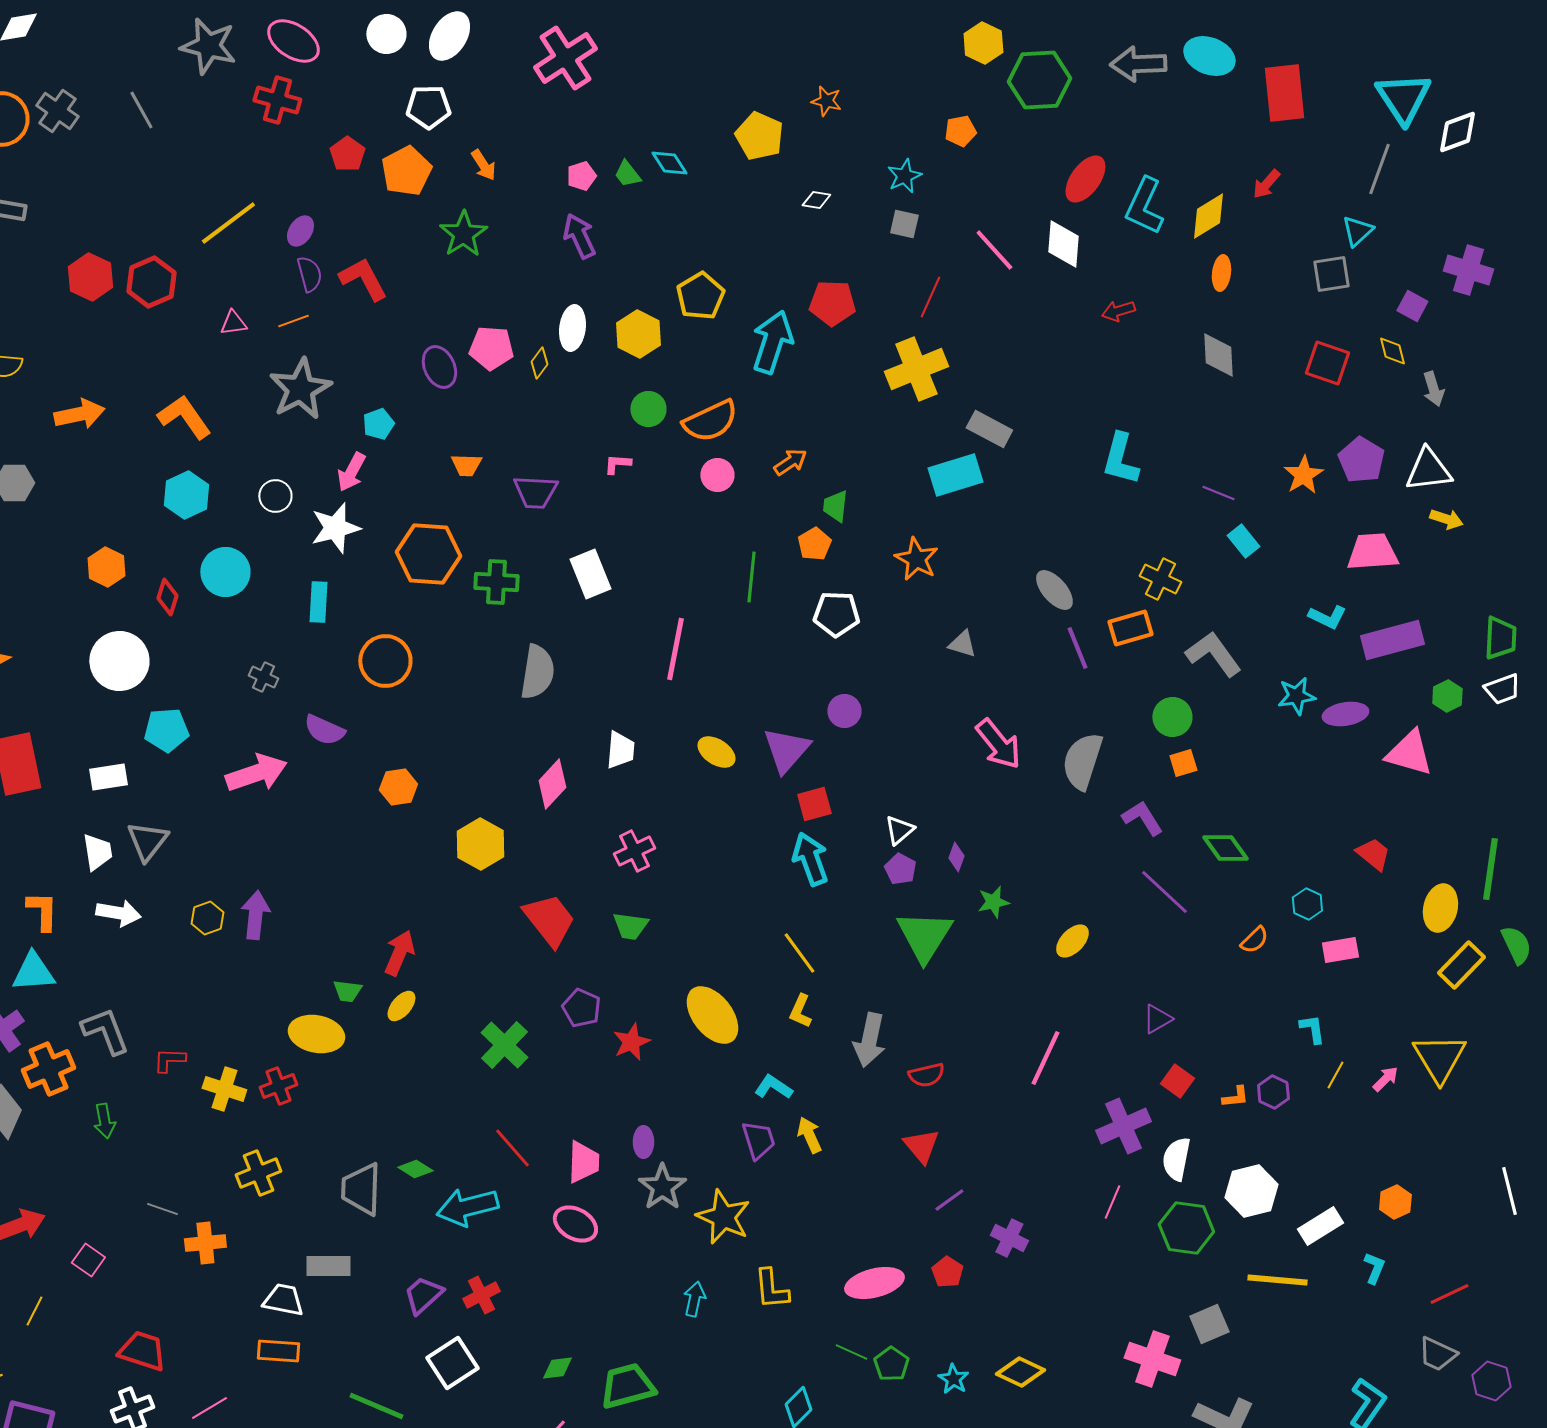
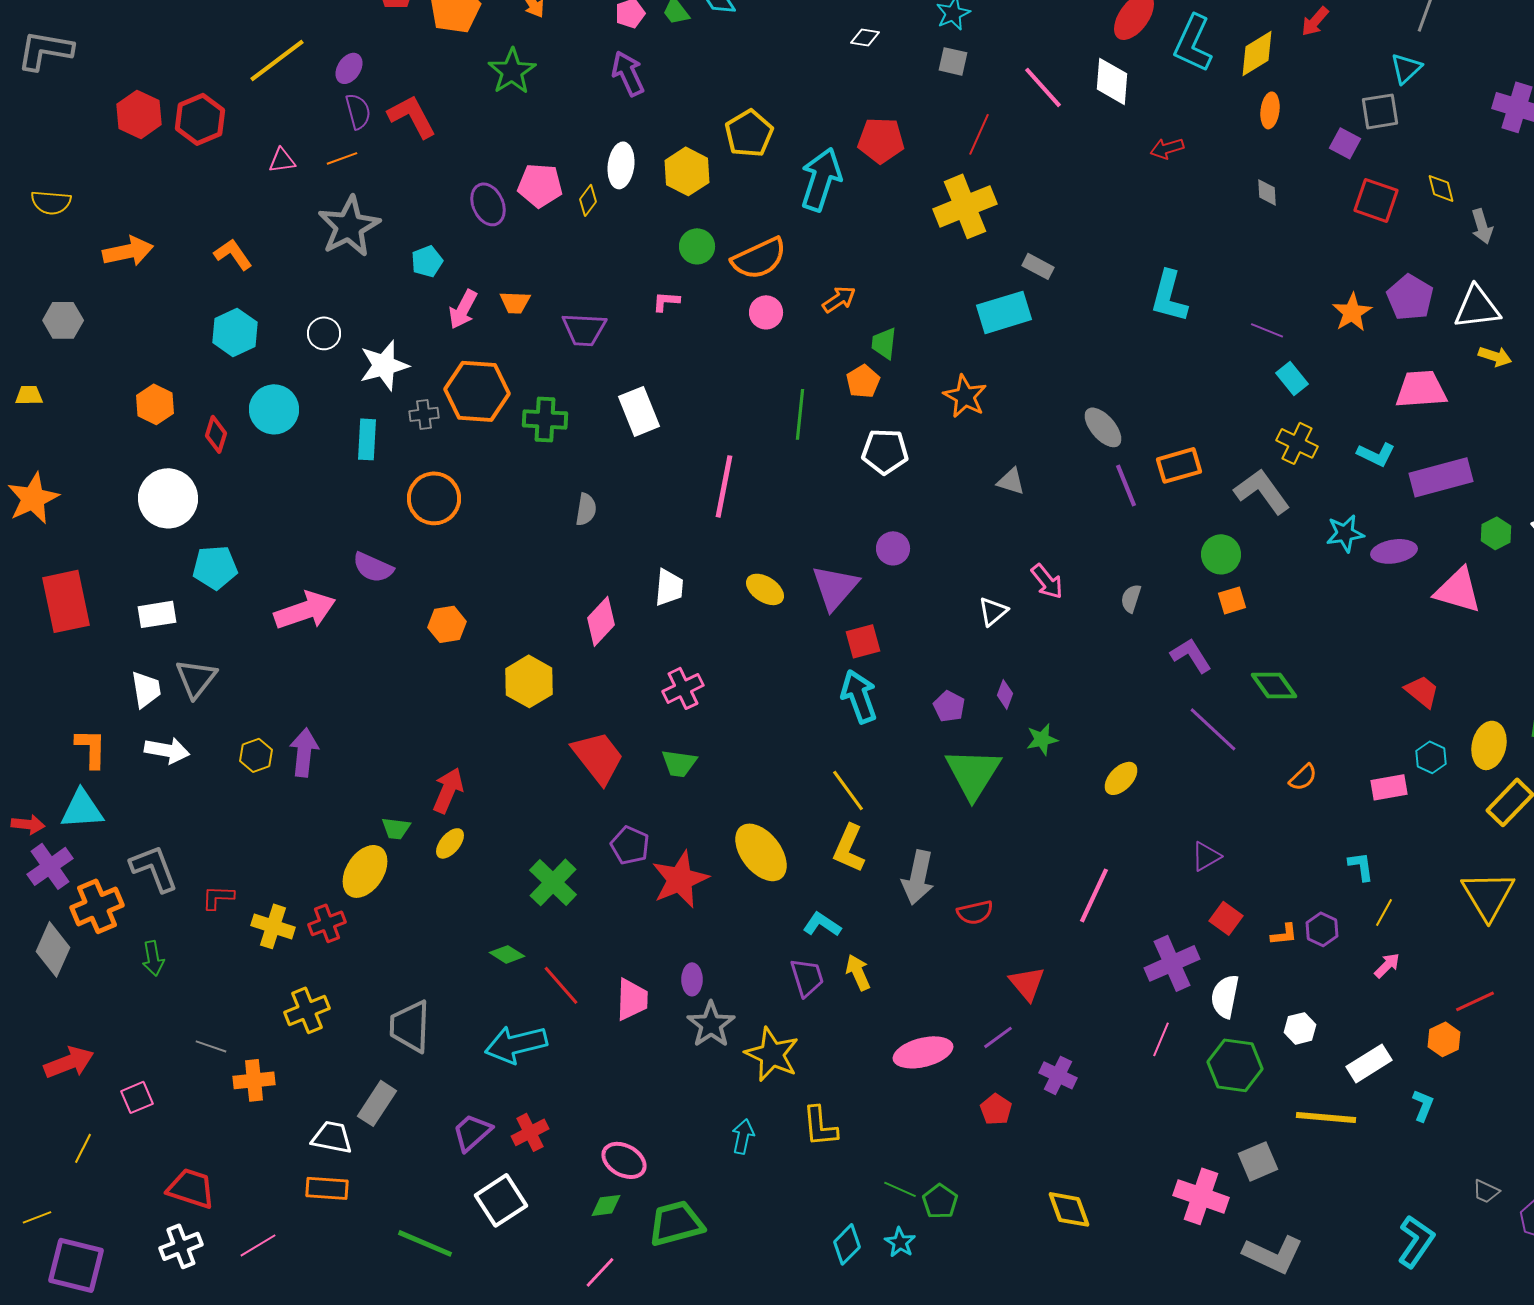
purple square: (1412, 306) -> (1345, 143), moved
gray diamond: (1218, 355) -> (1267, 192), size x0.6
orange L-shape: (184, 417) -> (233, 254), size x0.7
gray rectangle: (989, 429) -> (1038, 266), size x0.7
pink arrow: (351, 472) -> (463, 309), moved
yellow cross: (1160, 579) -> (1297, 443), moved
gray semicircle: (537, 672) -> (586, 509), size x0.6
gray cross: (263, 677) -> (424, 414), moved, turned -32
pink arrow: (998, 744) -> (1047, 581), size x0.7
gray semicircle: (1082, 761) -> (1131, 598), size x0.5
white triangle: (899, 830) -> (993, 611), moved
cyan hexagon: (1307, 904) -> (1431, 757), moved
yellow L-shape: (800, 1011) -> (849, 848), size x1.4
yellow ellipse: (316, 1034) -> (365, 871), turned -68
red star: (631, 1042) -> (680, 879), size x1.5
pink arrow: (1385, 1079) -> (1387, 965), moved
red triangle: (921, 1146) -> (1027, 983), moved
green diamond: (415, 1169) -> (507, 954), moved
white hexagon: (1251, 1191) -> (1300, 1028), size x0.6
pink ellipse: (575, 1224) -> (624, 1160), moved
pink square: (88, 1260) -> (137, 1097), turned 32
gray rectangle: (328, 1266) -> (377, 1103), turned -57
pink ellipse: (874, 1283) -> (923, 1052), moved
red line: (1449, 1294) -> (1475, 1001), moved
gray trapezoid: (1437, 1354) -> (1486, 1191), size x0.7
yellow diamond: (1020, 1372) -> (1069, 1209), turned 45
cyan star: (953, 1379) -> (900, 1242), moved

